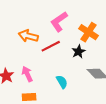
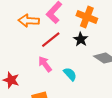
orange arrow: (28, 36) -> (29, 21), moved
pink arrow: (27, 74) -> (45, 64), moved

